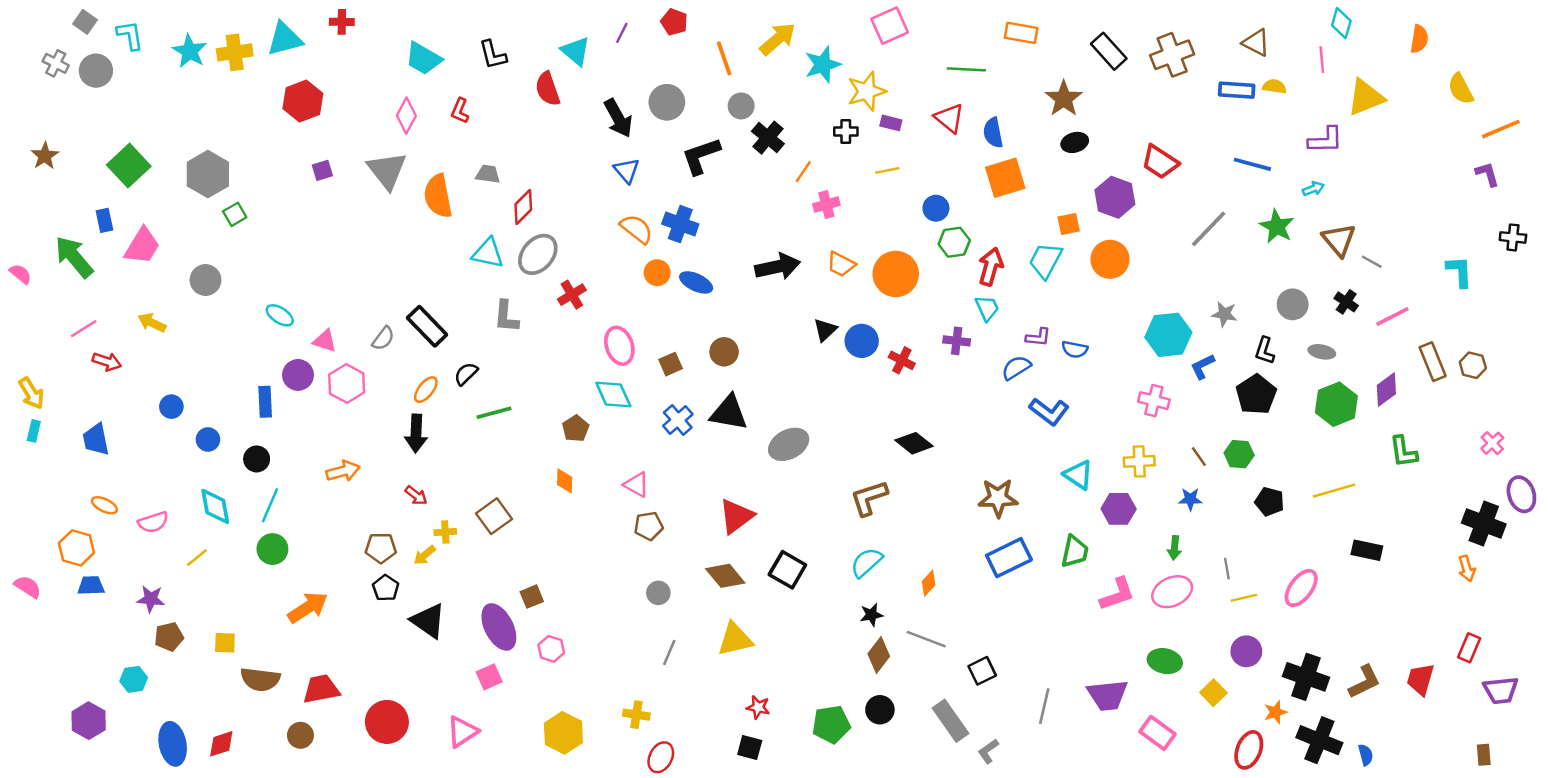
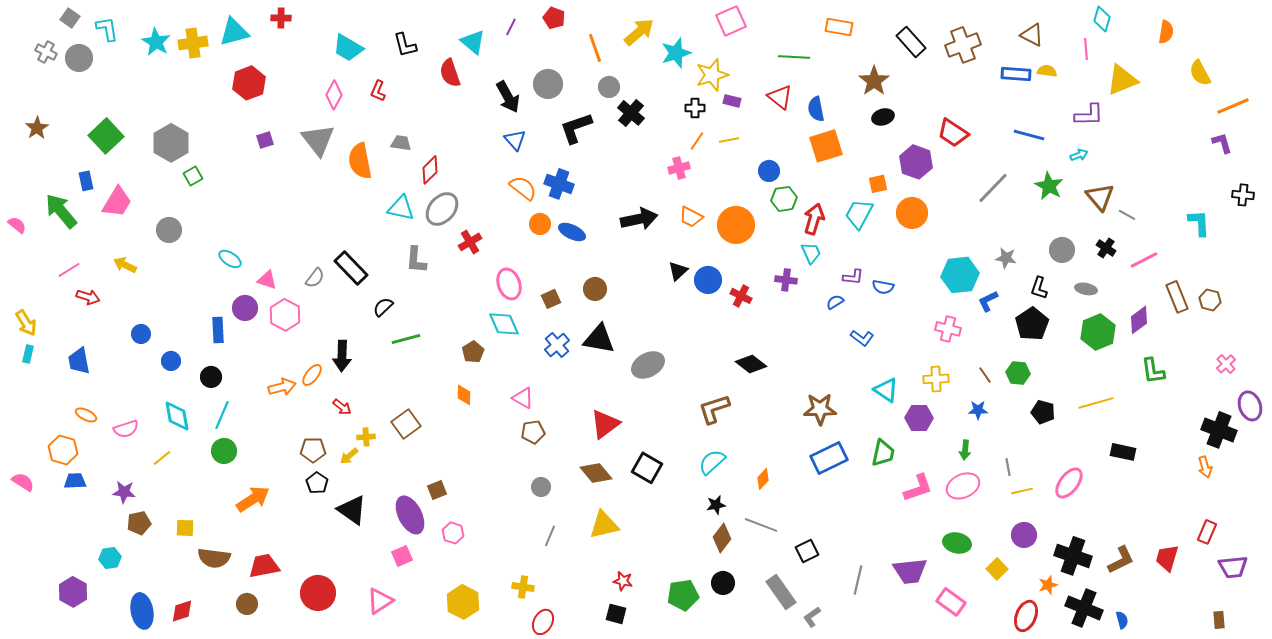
orange line: (803, 172) -> (697, 141), moved
blue semicircle: (1016, 368) -> (835, 302), size x0.7
orange ellipse: (426, 390) -> (312, 375), moved
blue L-shape: (1049, 411) -> (862, 338), size x0.7

